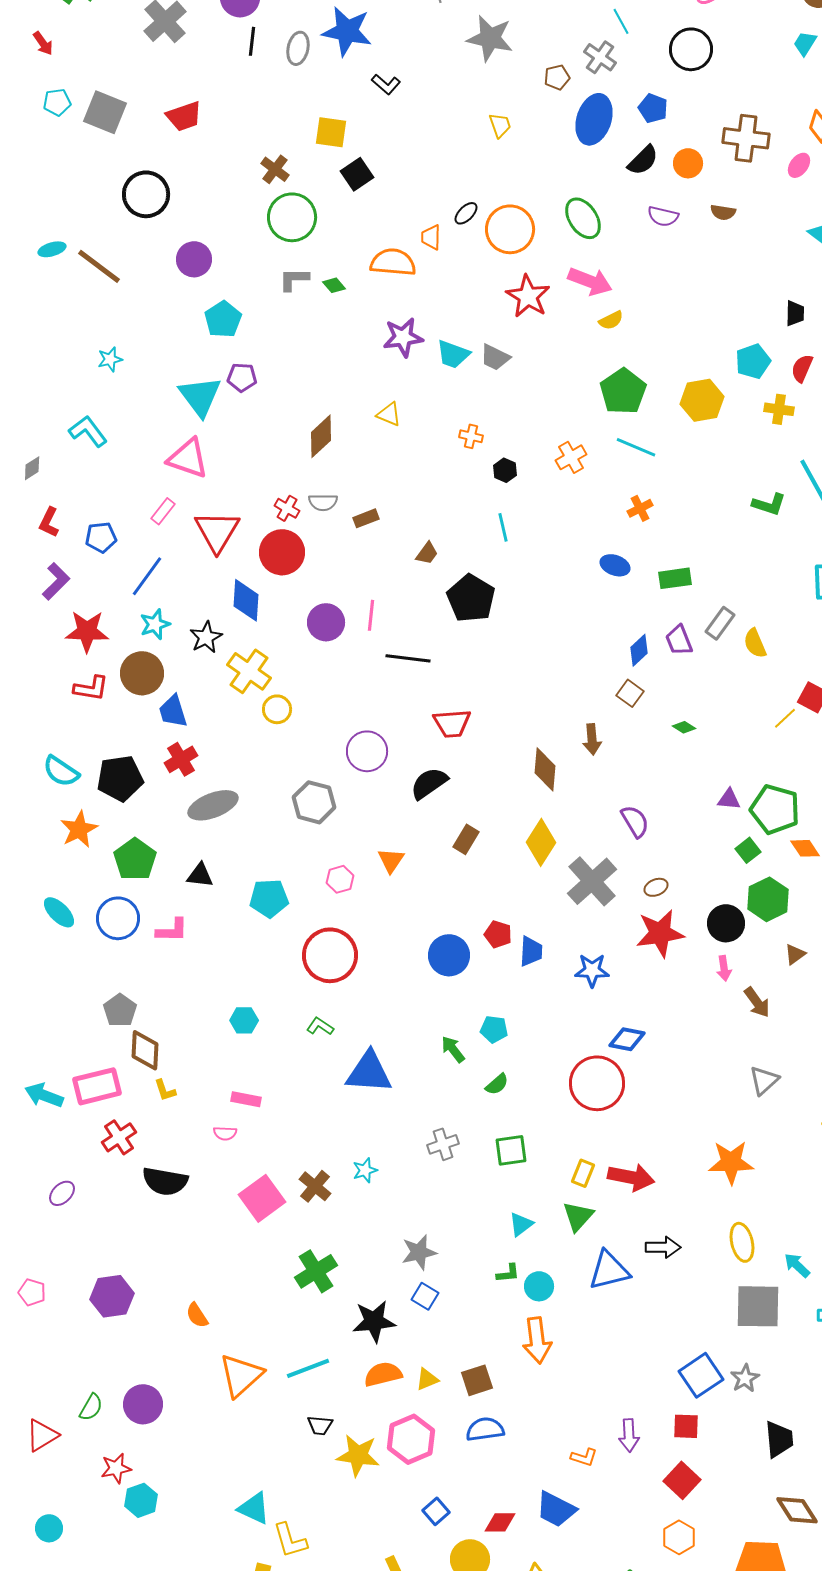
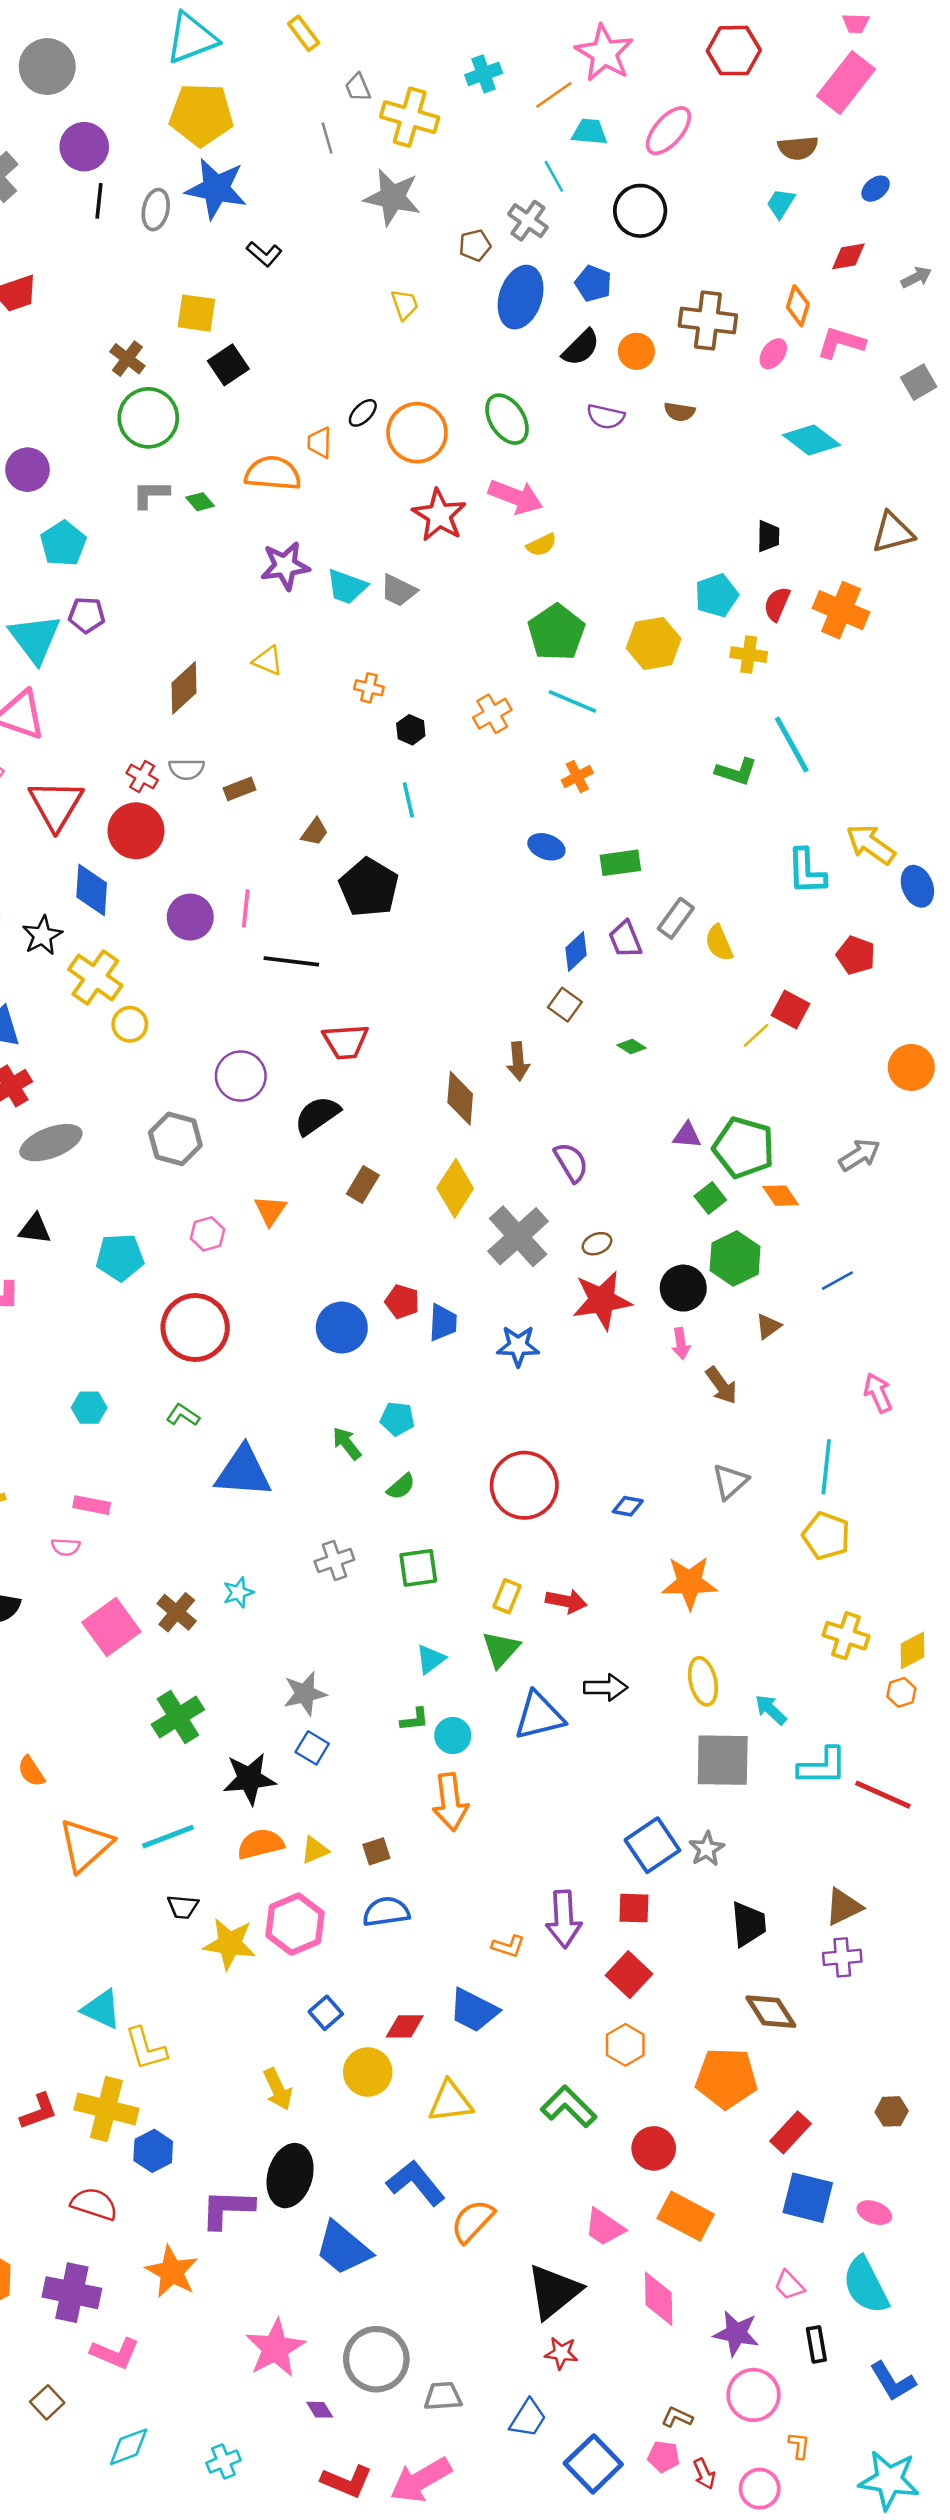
blue diamond: (627, 1039) -> (628, 1506), moved, size x0.7
red arrow: (631, 1177) -> (566, 1601), size x0.7
brown square: (477, 1380) -> (376, 1851), size x0.7
purple arrow: (629, 1435) -> (564, 1919), size x1.4

